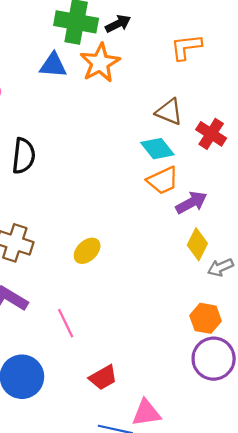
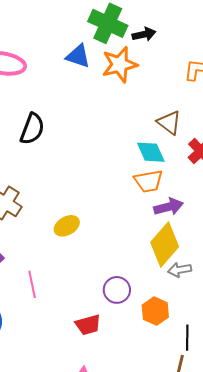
yellow diamond: (197, 244) -> (165, 245), size x1.5
purple circle: (214, 359) -> (117, 290), moved, size x0.7
red trapezoid: (103, 377) -> (88, 325), moved

